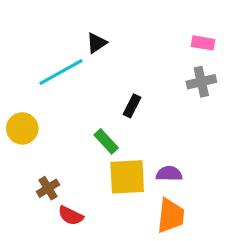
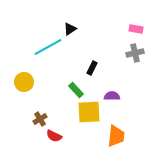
purple semicircle: (169, 174) -> (112, 96), moved

